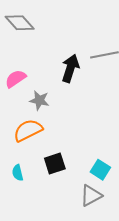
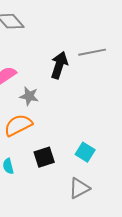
cyan square: (100, 170) -> (85, 152), moved

